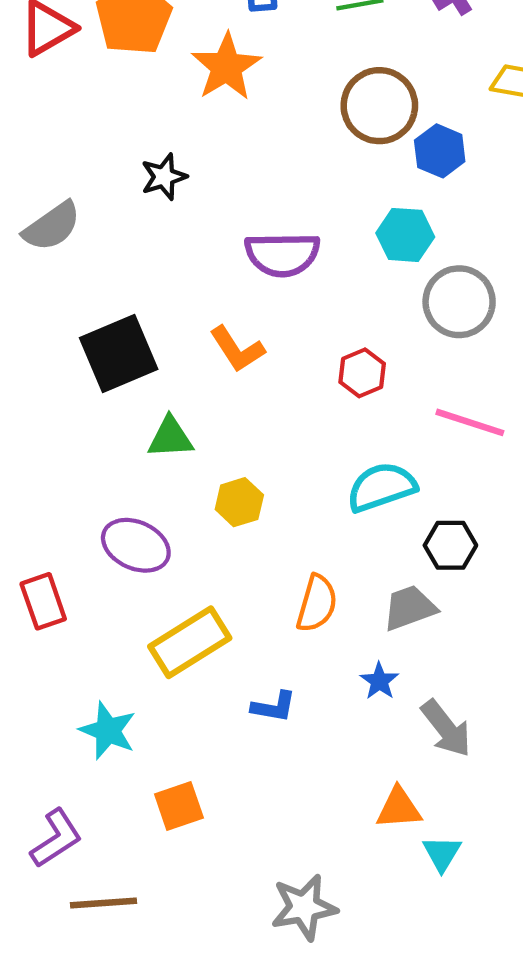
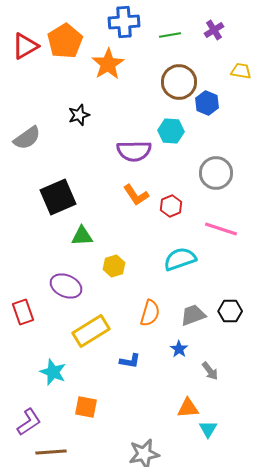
cyan hexagon: (405, 235) -> (171, 131), moved
orange L-shape: (237, 349) -> (136, 195), moved
black hexagon: (450, 545) -> (230, 311), moved
gray arrow: (446, 728) -> (210, 371), size x0.7
orange square: (179, 806) -> (86, 407), turned 30

